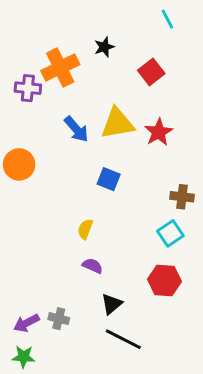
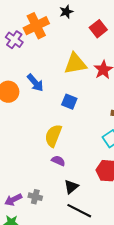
purple cross: (28, 88) -> (14, 40), turned 30
blue arrow: (76, 129) -> (35, 83), moved
yellow semicircle: (85, 229) -> (53, 136), size x1.6

